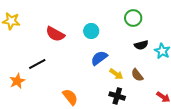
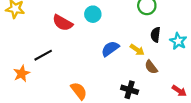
cyan circle: (91, 31) -> (93, 14), moved
black semicircle: (141, 45) -> (155, 35), turned 112
yellow arrow: (116, 74) -> (137, 50), moved

